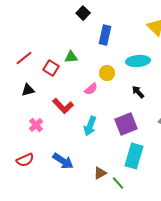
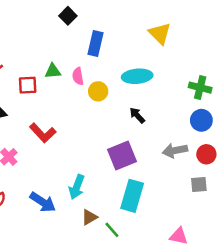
red square: (51, 68) -> (28, 85), turned -35
pink semicircle: (91, 89) -> (78, 76), moved, turned 120
cyan arrow: (90, 126) -> (77, 187), moved

